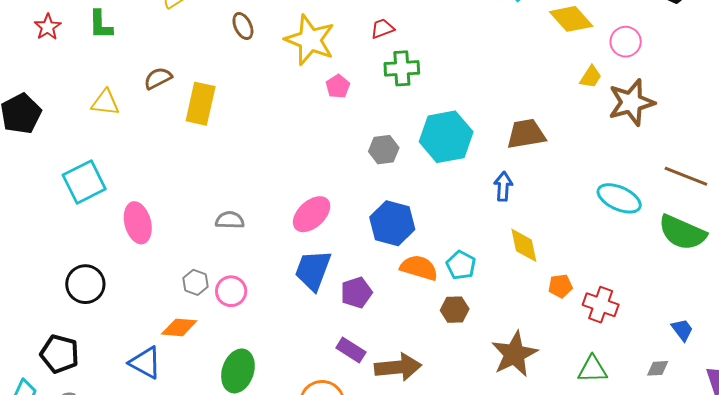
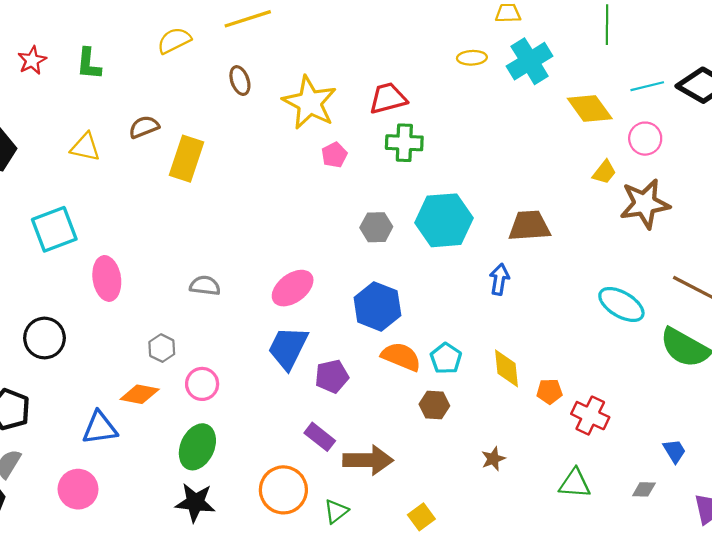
red trapezoid: (382, 29) -> (388, 98), size x1.5
yellow diamond: (524, 245) -> (507, 368), moved
pink circle: (231, 291) -> (202, 384), moved
brown star: (514, 354) -> (493, 459), size x0.5
blue triangle: (145, 363) -> (100, 428), turned -42

